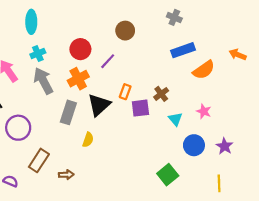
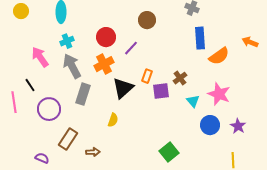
blue rectangle: (183, 50) -> (200, 38), turned -75
pink star: (204, 111) -> (219, 94), size x1.6
gray rectangle: (68, 112) -> (83, 94), moved
green square: (168, 175) -> (169, 152), moved

